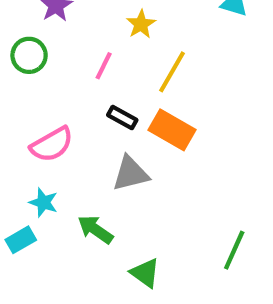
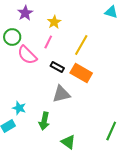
yellow star: (141, 24) -> (54, 22), moved
pink semicircle: (52, 144) -> (27, 55), moved, turned 75
green arrow: (95, 229) -> (44, 121), turned -114

